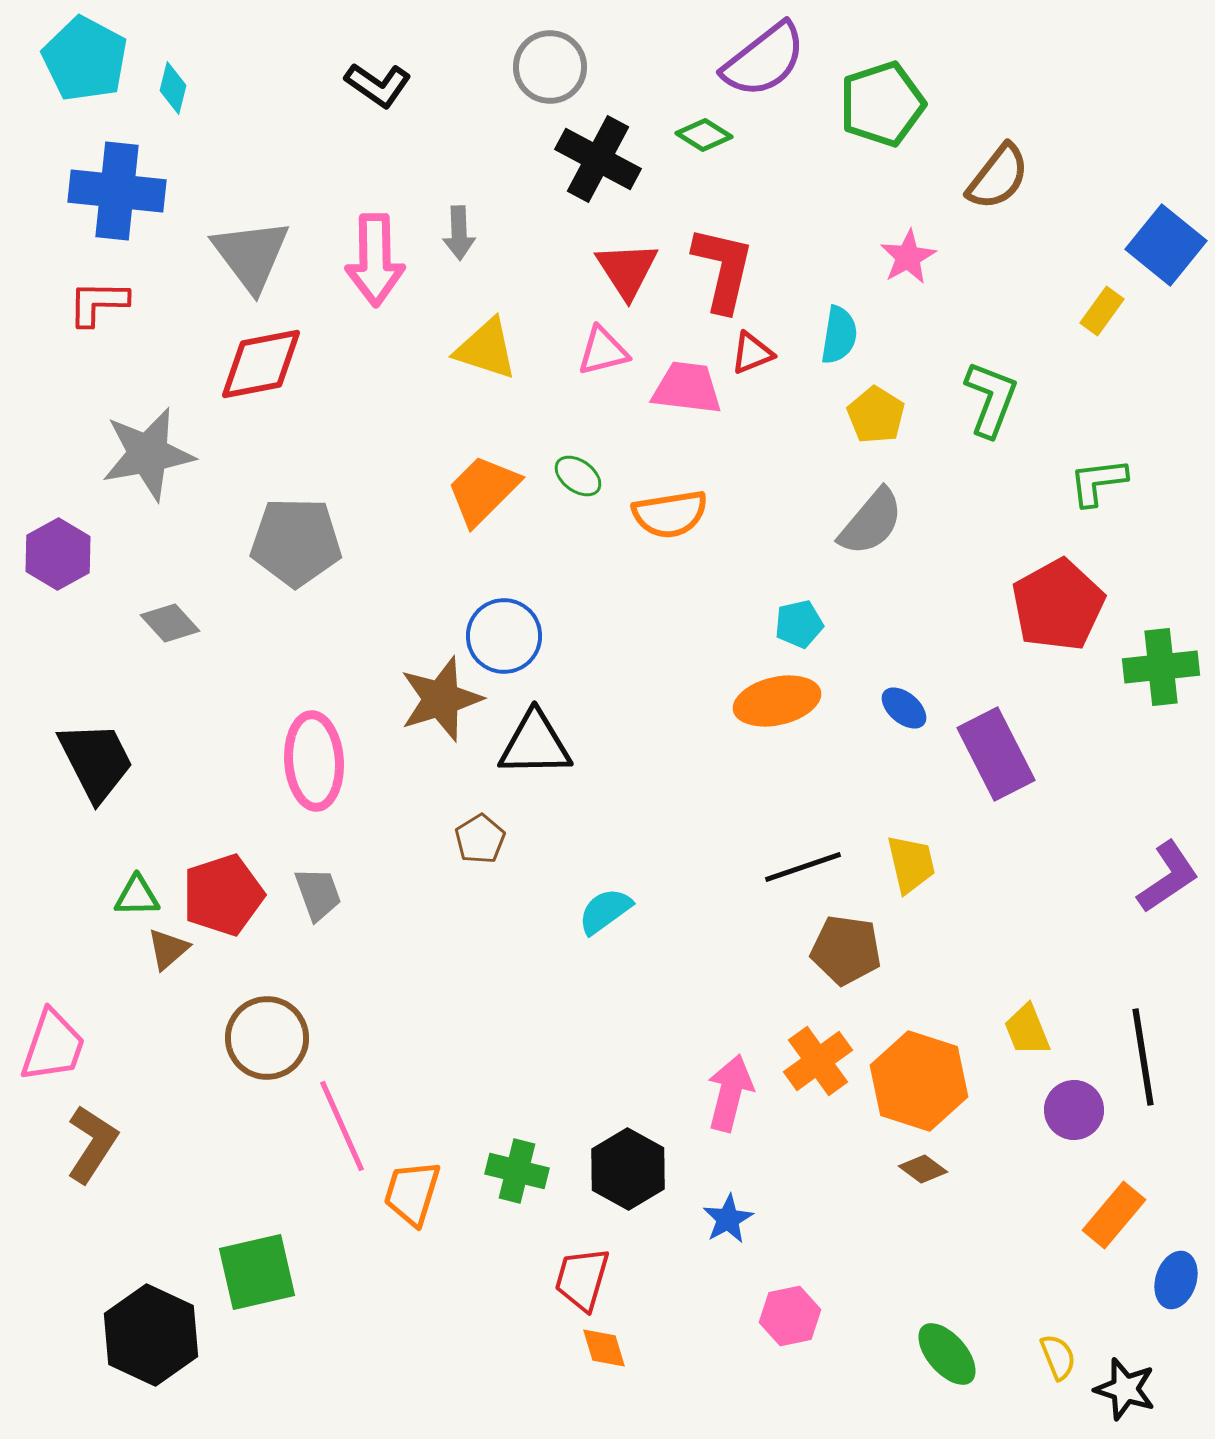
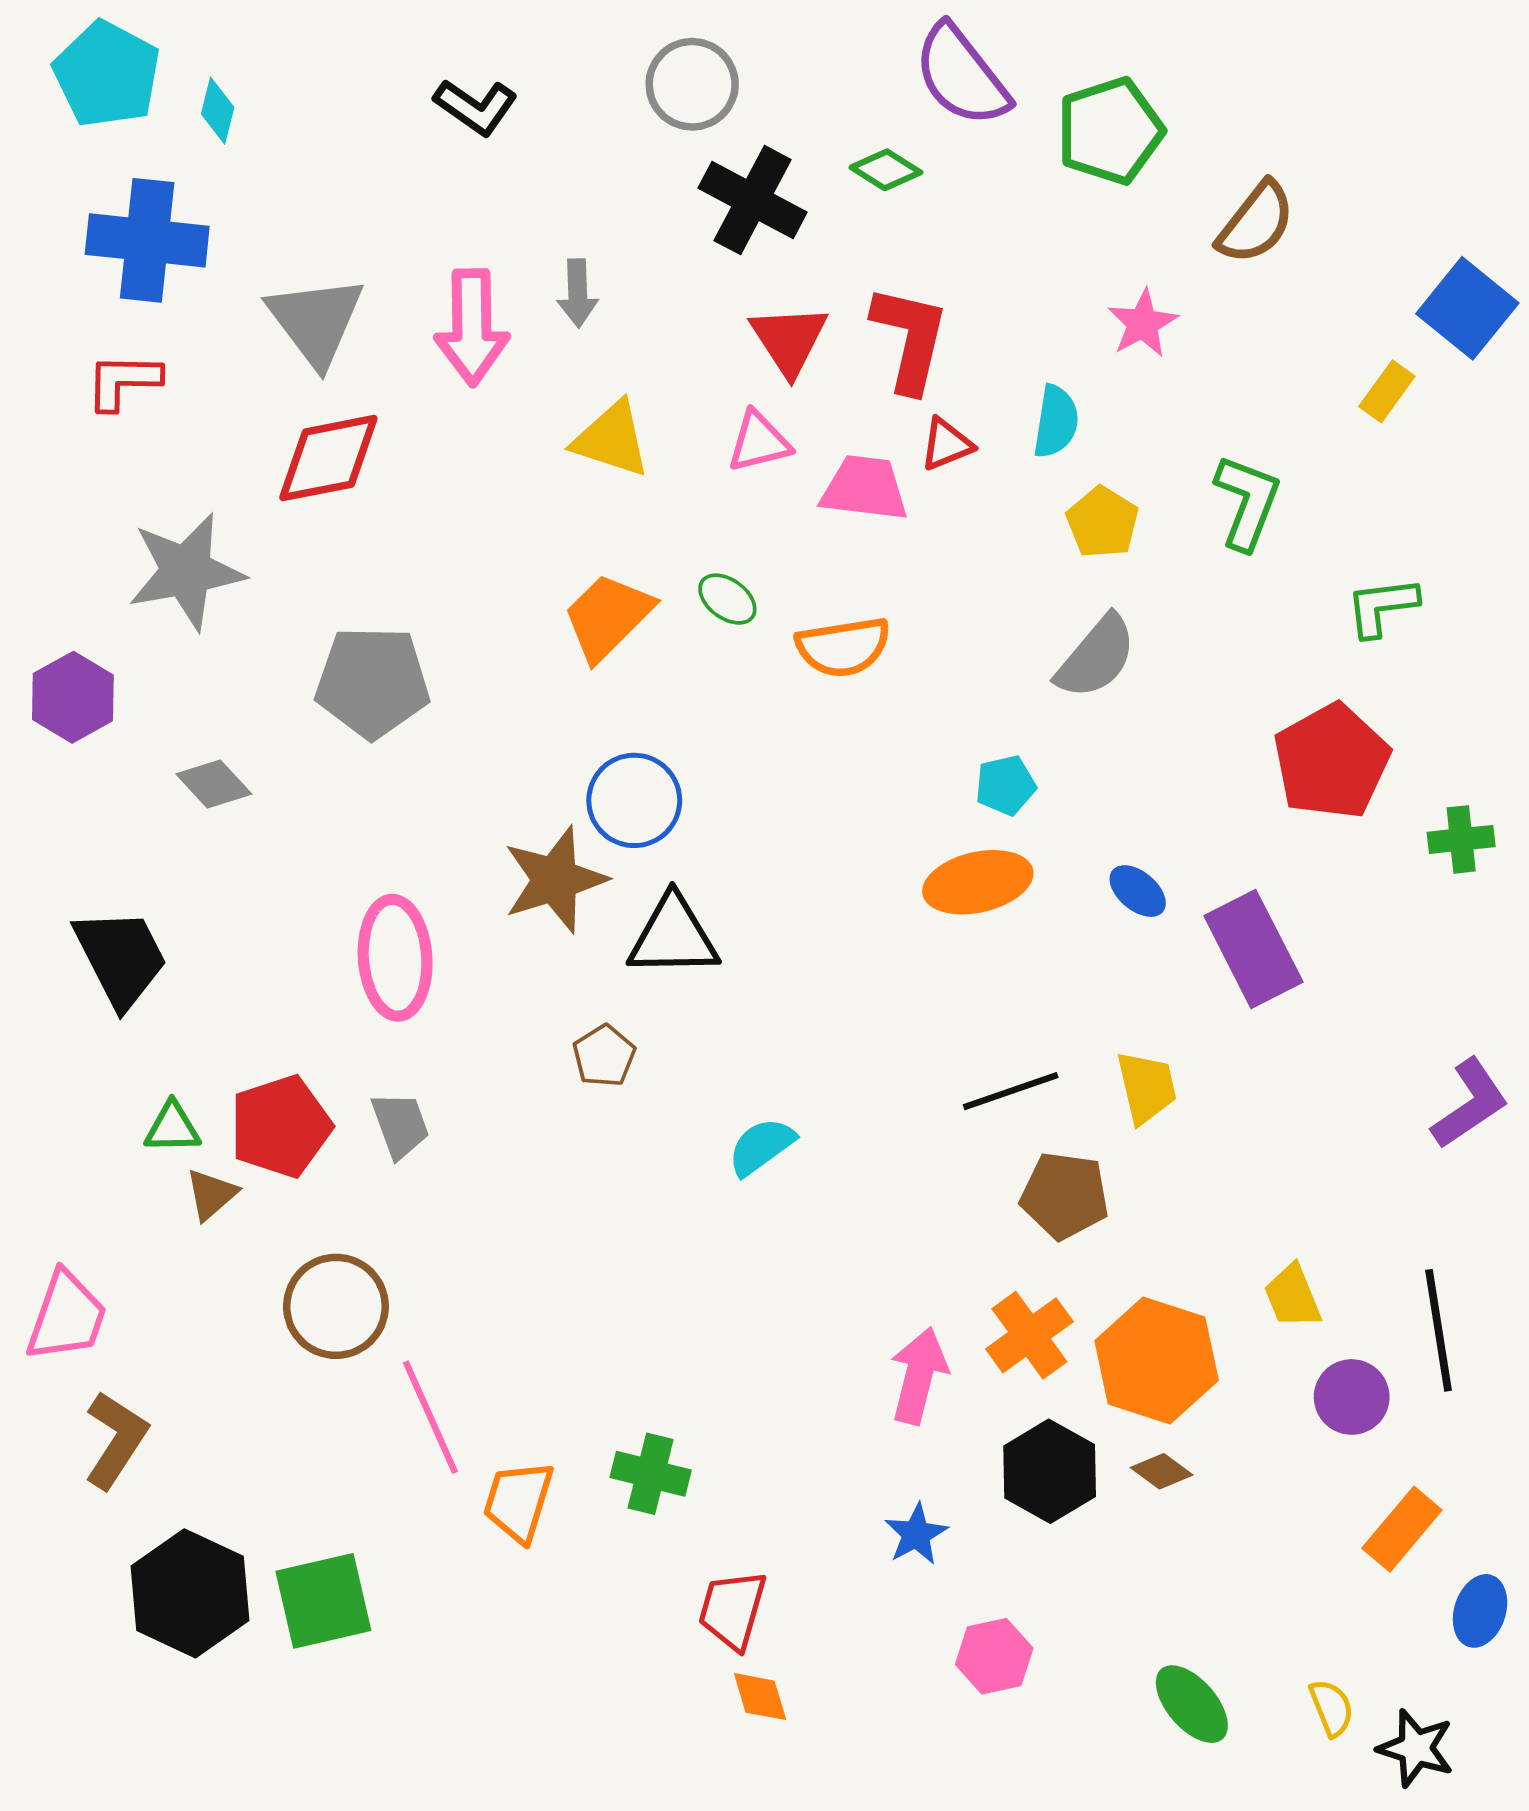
purple semicircle: (764, 60) -> (961, 75), turned 90
green cross: (1161, 667) -> (1461, 839), size x0.7
black hexagon: (628, 1169) -> (1050, 1471), moved
black hexagon: (151, 1335) -> (190, 1593), moved

